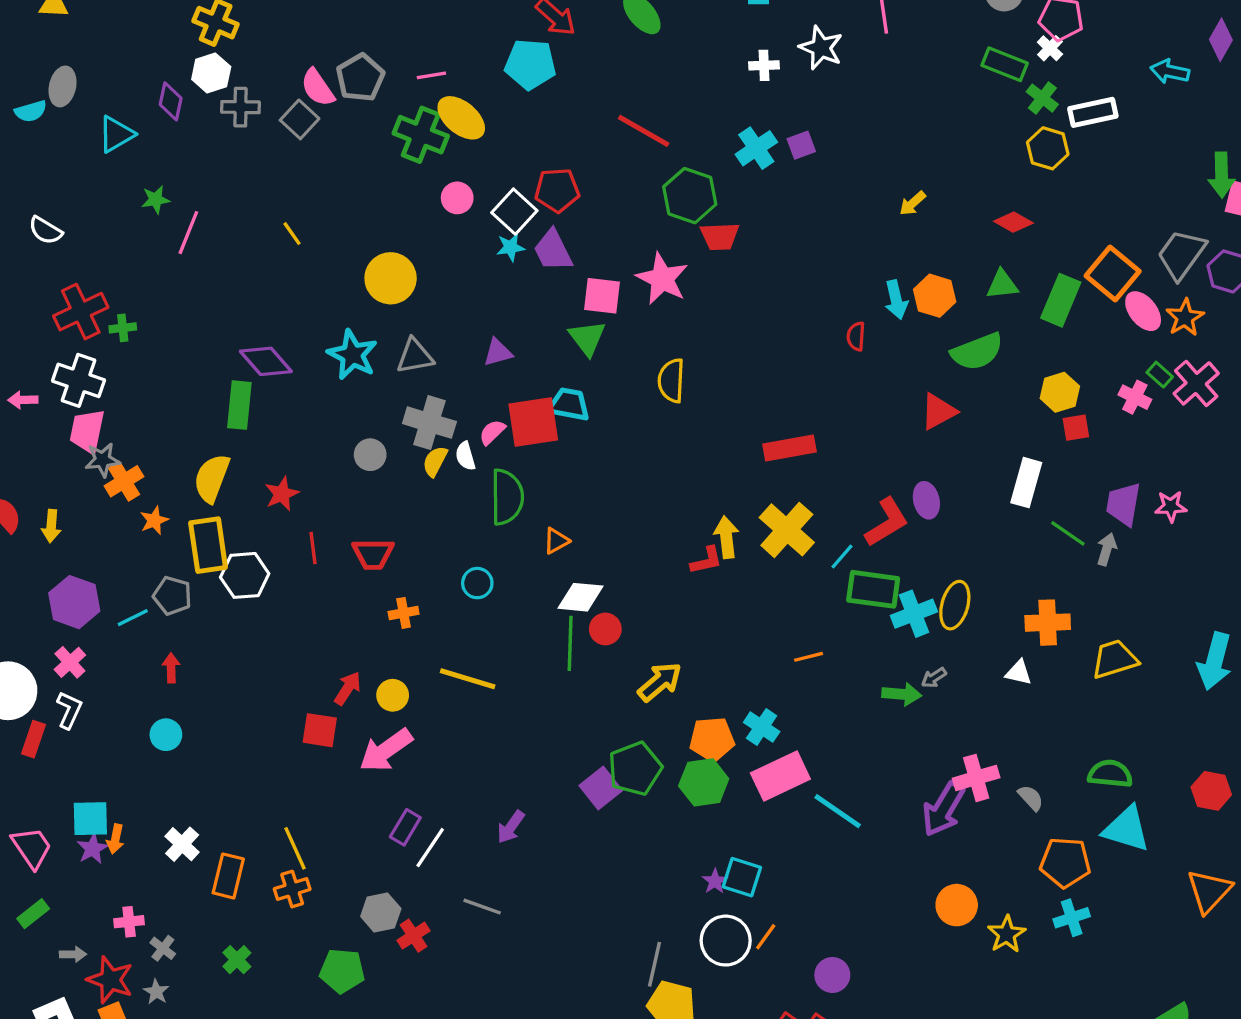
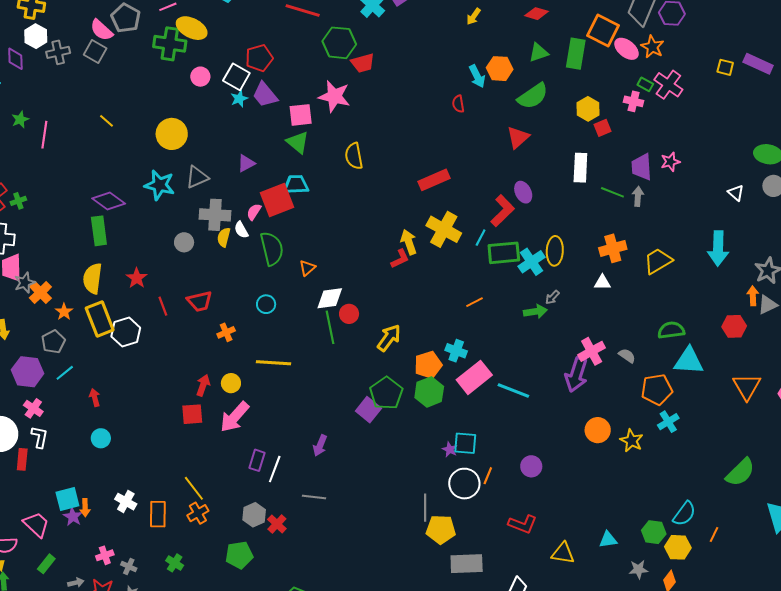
gray pentagon: (172, 596) -> (53, 342), moved, turned -30
purple circle: (832, 975) -> (531, 466), moved

